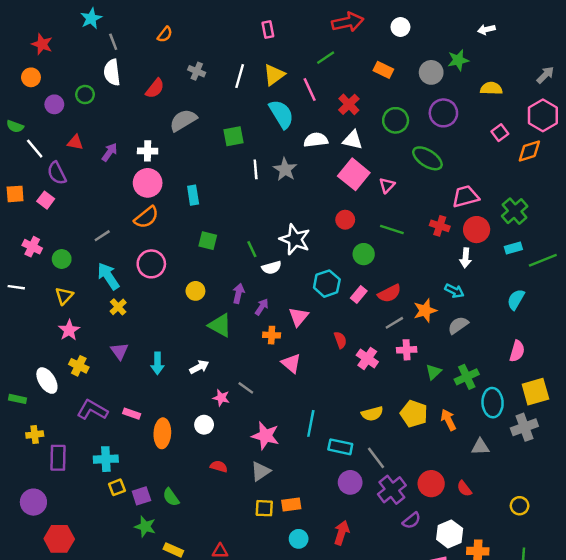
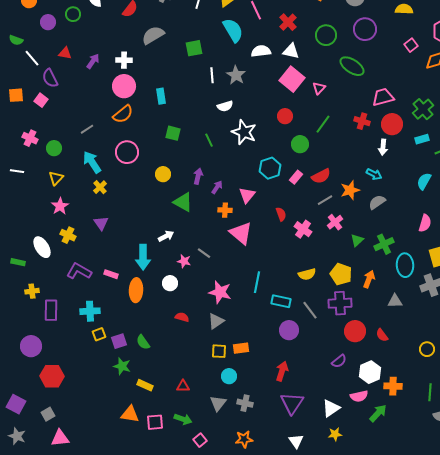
green line: (392, 230) -> (323, 124), turned -72
white semicircle: (272, 268) -> (225, 106), moved
pink cross: (407, 350) -> (335, 222), turned -35
cyan arrow: (157, 363) -> (143, 257), moved, size x1.4
pink triangle: (291, 363) -> (241, 233), size x1.4
orange arrow: (448, 420) -> (369, 279), turned 48
purple cross: (392, 490) -> (340, 303), moved, turned 35
cyan circle: (299, 539) -> (229, 376), moved

